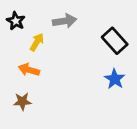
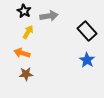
black star: (16, 21) -> (24, 11), moved
brown star: (22, 101) -> (26, 74), moved

